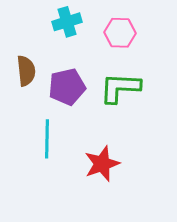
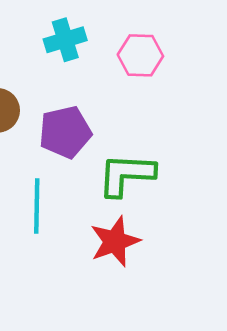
green L-shape: (120, 88) -> (126, 175), moved

